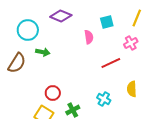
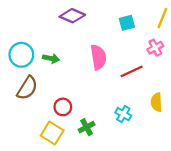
cyan circle: (28, 30) -> (21, 55), moved
pink semicircle: (89, 37) -> (98, 57), moved, size x1.5
brown semicircle: (17, 63) -> (27, 88), moved

